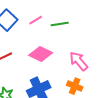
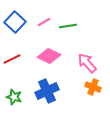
orange cross: (75, 86) -> (93, 87), moved

